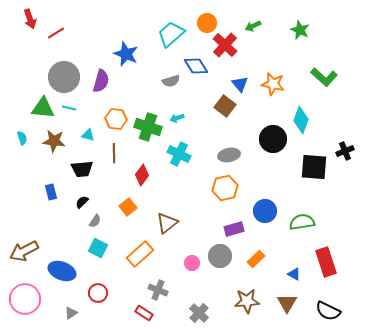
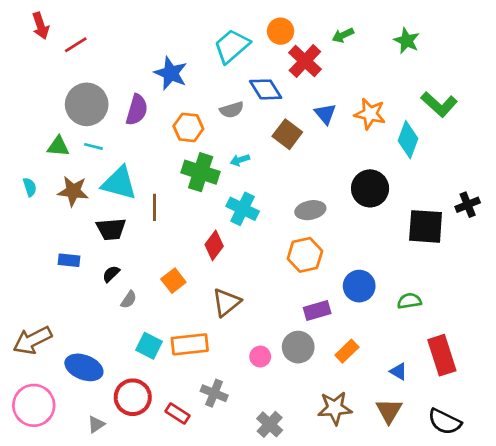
brown square: (225, 106) -> (287, 134), moved
green triangle: (43, 108) -> (58, 146), size x0.7
orange hexagon: (116, 119) -> (188, 127), moved
cyan diamond: (301, 120) -> (408, 140), moved
cyan triangle: (88, 135) -> (119, 183), size x2.0
red diamond: (142, 175) -> (214, 245), moved
blue rectangle: (51, 192) -> (69, 260), turned -70
green semicircle: (302, 222) -> (409, 301), size x0.7
cyan square: (98, 248) -> (149, 346), moved
orange rectangle: (140, 254) -> (190, 344), turned 36
red circle: (98, 293) -> (133, 397), size x1.4
red rectangle: (144, 313) -> (177, 413), moved

